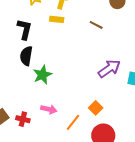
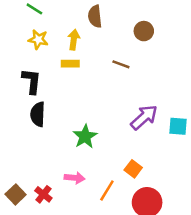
green star: (42, 75) -> (85, 136), moved
red cross: (23, 119) -> (43, 194), turned 32

